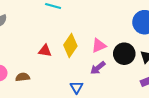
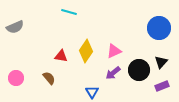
black circle: (124, 54) -> (139, 70), moved
brown semicircle: (23, 77) -> (49, 78), moved, turned 56

